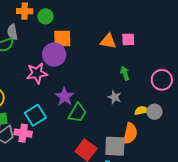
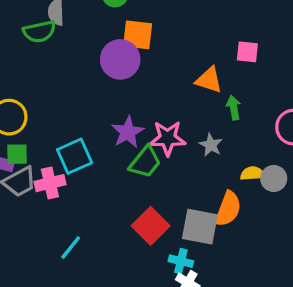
orange triangle: (108, 41) -> (209, 80), moved
pink star: (37, 73) -> (168, 138), moved
pink cross: (23, 133) -> (50, 183), turned -30

